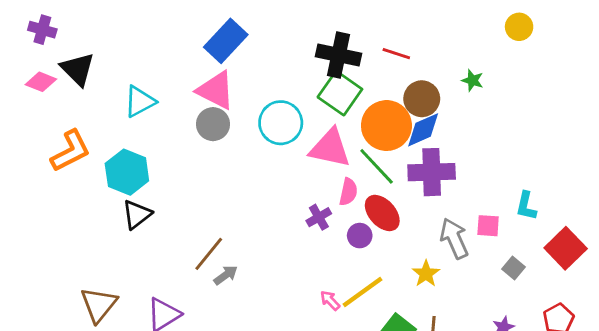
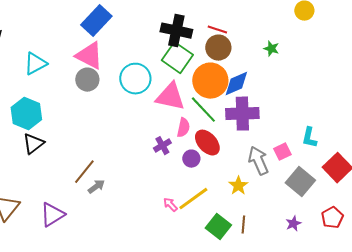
brown circle: (422, 99) -> (218, 48), moved
pink square: (488, 226) -> (282, 152), turned -30
gray square: (513, 268) -> (300, 182), size x1.8

